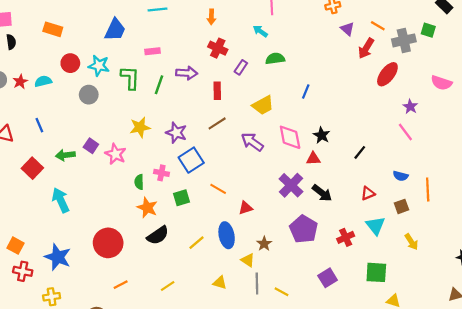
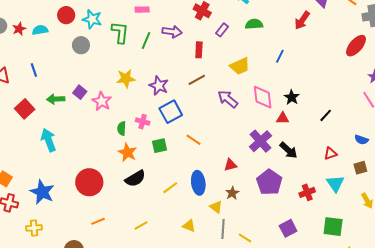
red arrow: (366, 48) -> (302, 20), moved
red triangle: (246, 208) -> (230, 165), moved

